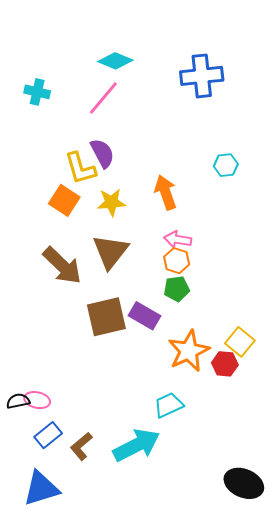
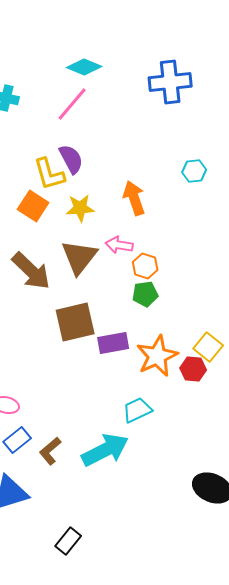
pink arrow: (178, 239) -> (119, 245), moved
purple rectangle: (145, 316) -> (113, 343), moved, turned -40

